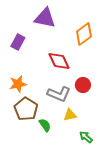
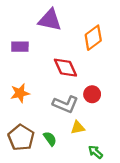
purple rectangle: (18, 42) -> (20, 47), turned 63
brown pentagon: (26, 109) -> (21, 138), moved

